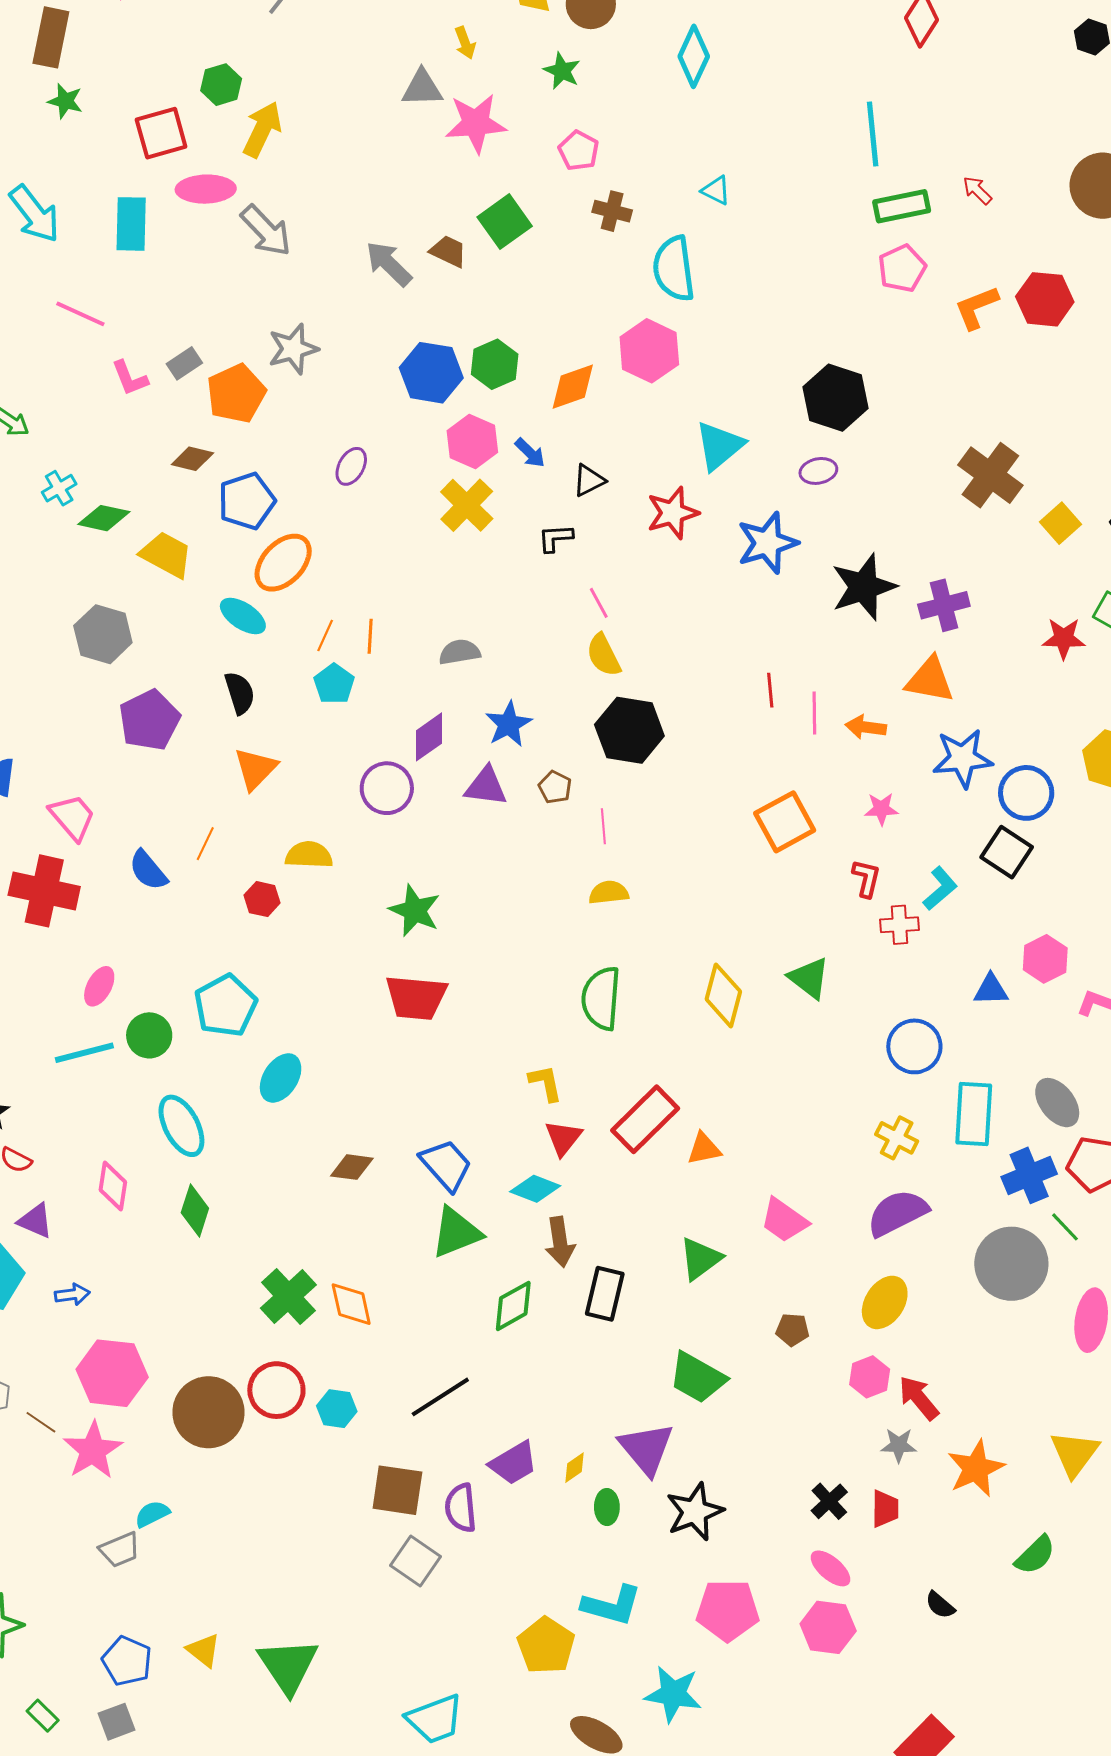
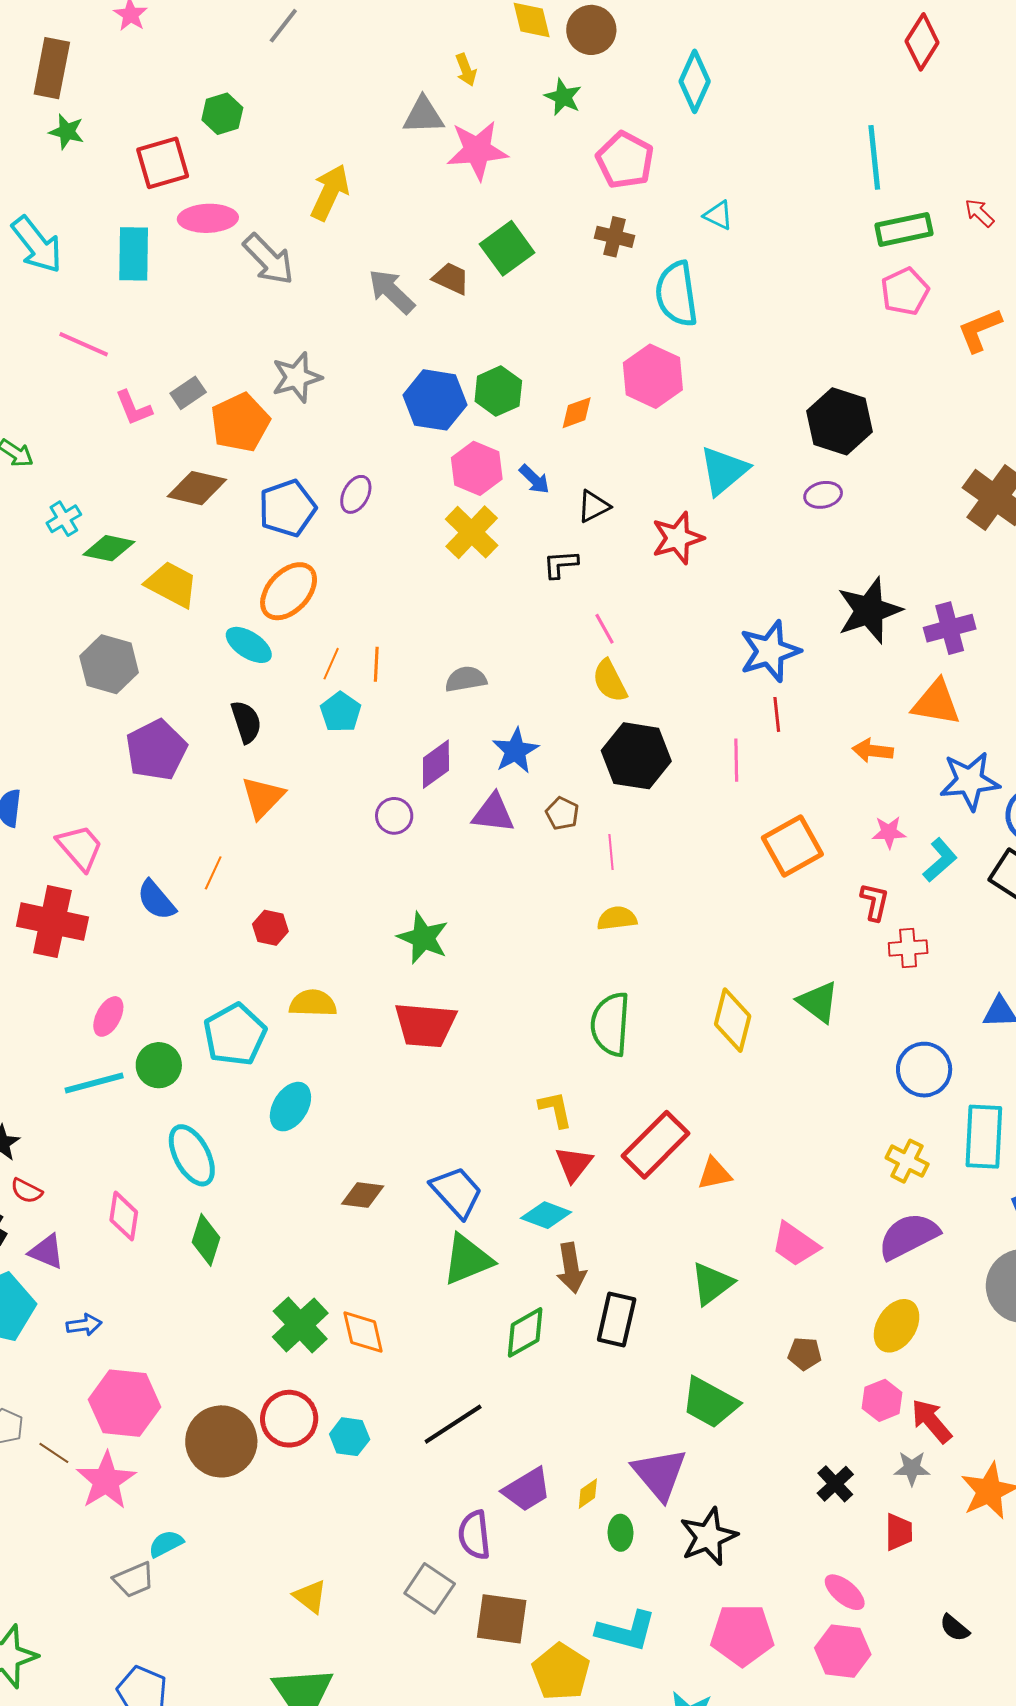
yellow arrow: (262, 129) -> (330, 192), moved
pink pentagon: (579, 151) -> (625, 160), moved, size x1.4
orange diamond: (573, 387) -> (577, 413), size x0.7
brown diamond: (192, 459) -> (197, 488), size x1.4
blue pentagon: (247, 501) -> (287, 508), moved
blue star: (767, 543) -> (770, 651), moved
pink line: (814, 713) -> (736, 760), moved
purple circle: (387, 788) -> (394, 816), size x0.7
yellow semicircle: (309, 855) -> (313, 1003), moved
cyan L-shape: (940, 888) -> (940, 860), moved
brown square: (397, 1490) -> (502, 1619), moved
black cross: (829, 1501) -> (835, 1484), moved
yellow triangle: (204, 1650) -> (310, 1596), moved

